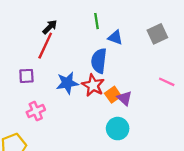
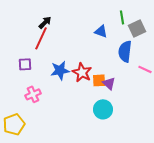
green line: (97, 21) -> (122, 17), moved
blue semicircle: (99, 61) -> (125, 51), moved
orange square: (113, 95) -> (99, 80), turned 32

